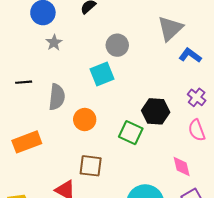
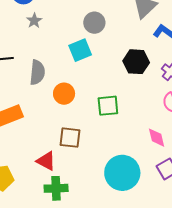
black hexagon: (156, 111) -> (136, 62), moved
green square: (131, 133) -> (108, 106), turned -30

